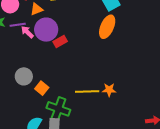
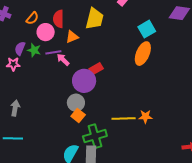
purple circle: (46, 30) -> (84, 81), moved
gray circle: (24, 76) -> (76, 103), moved
green cross: (58, 109) -> (95, 136), turned -35

